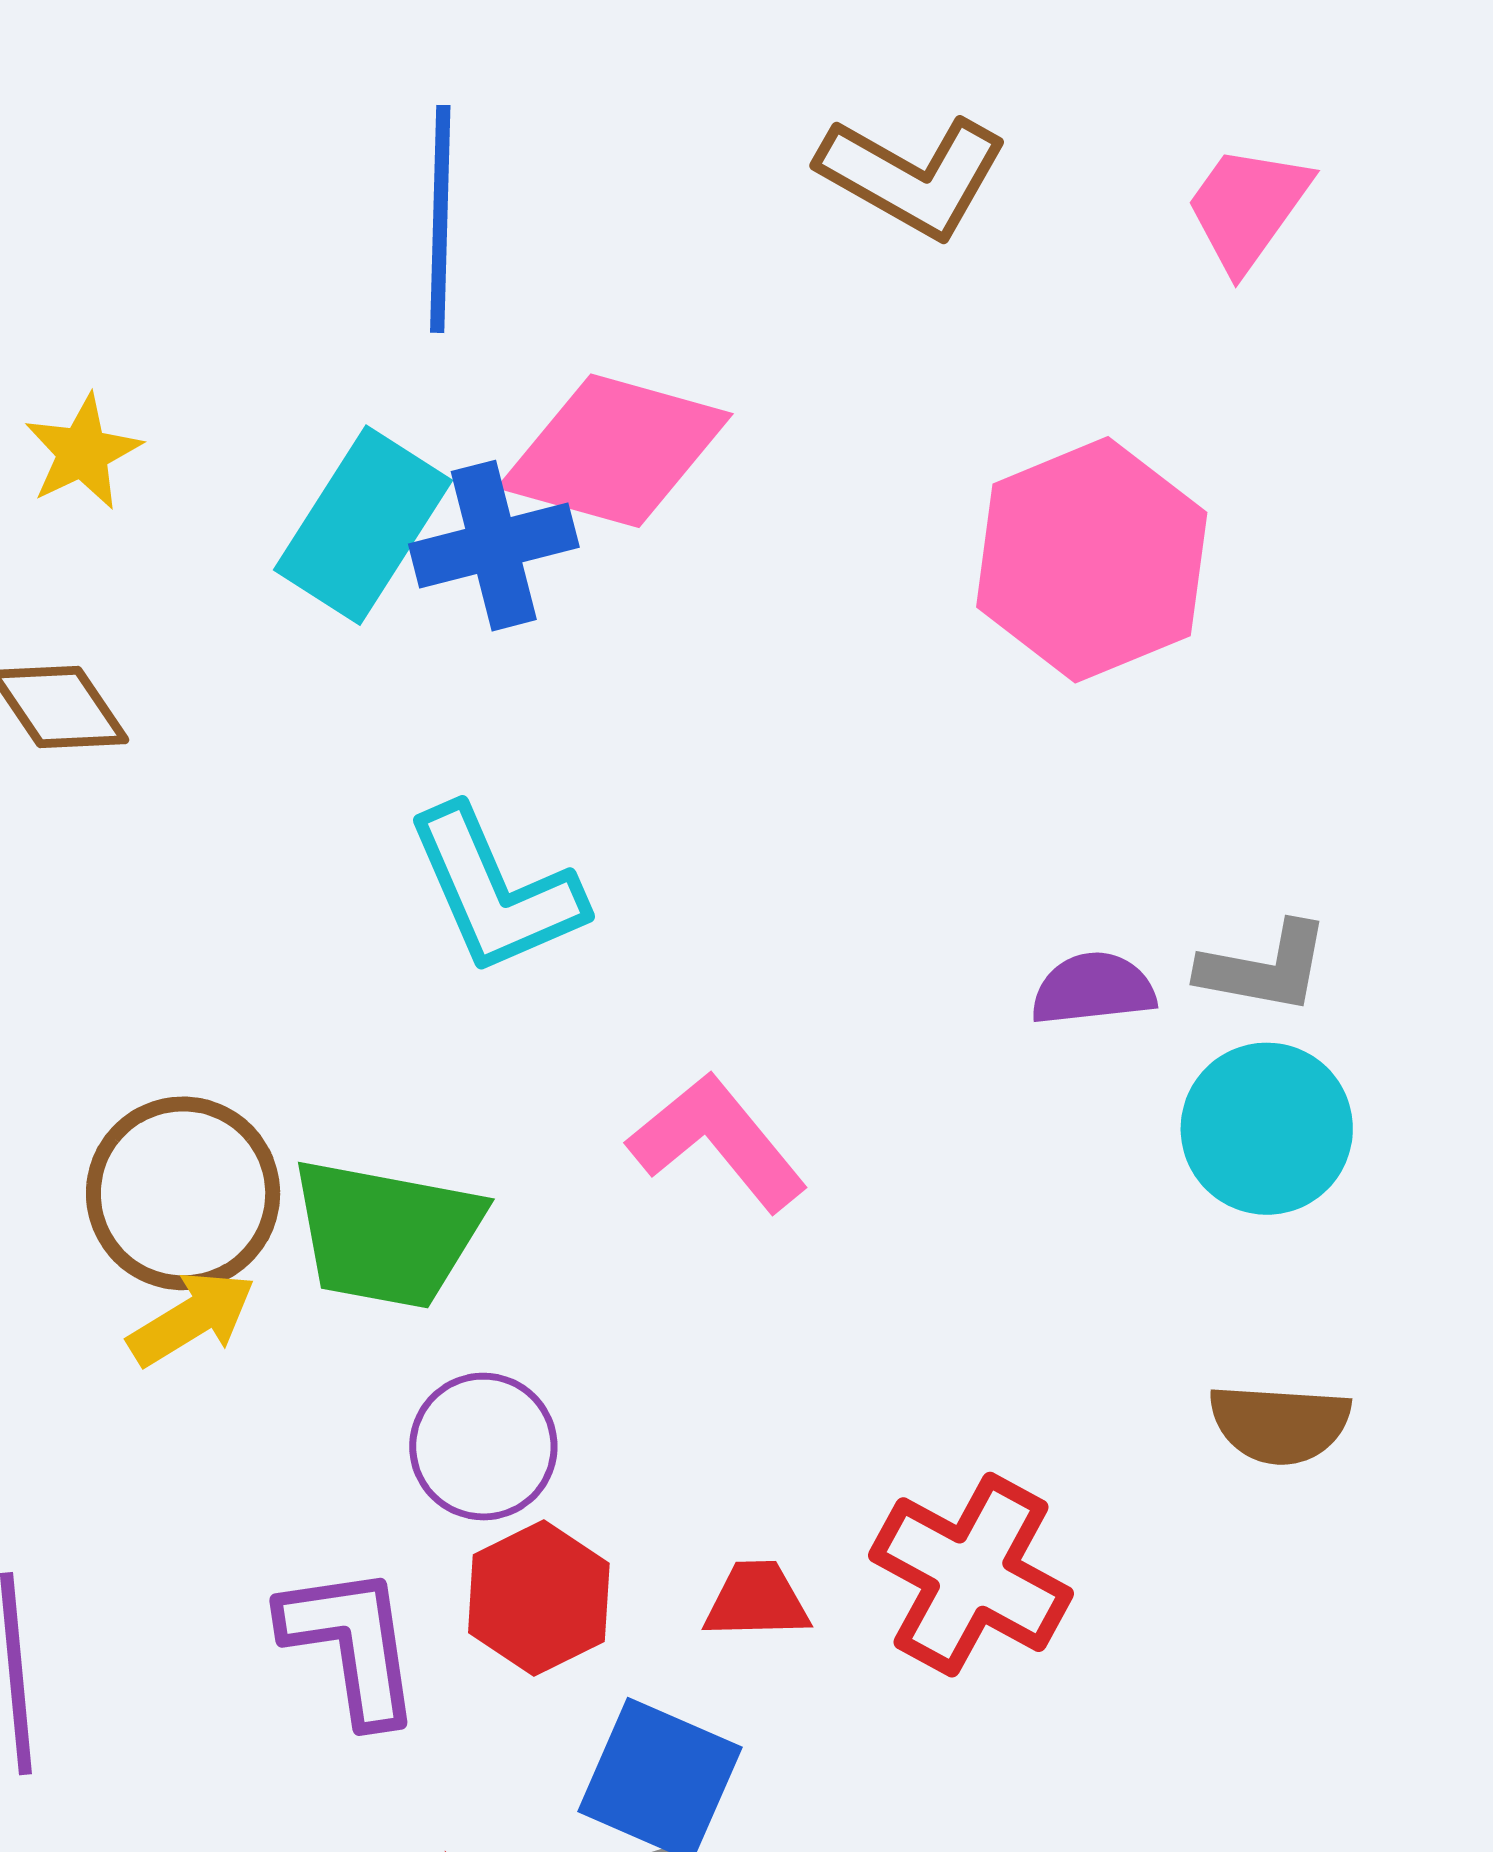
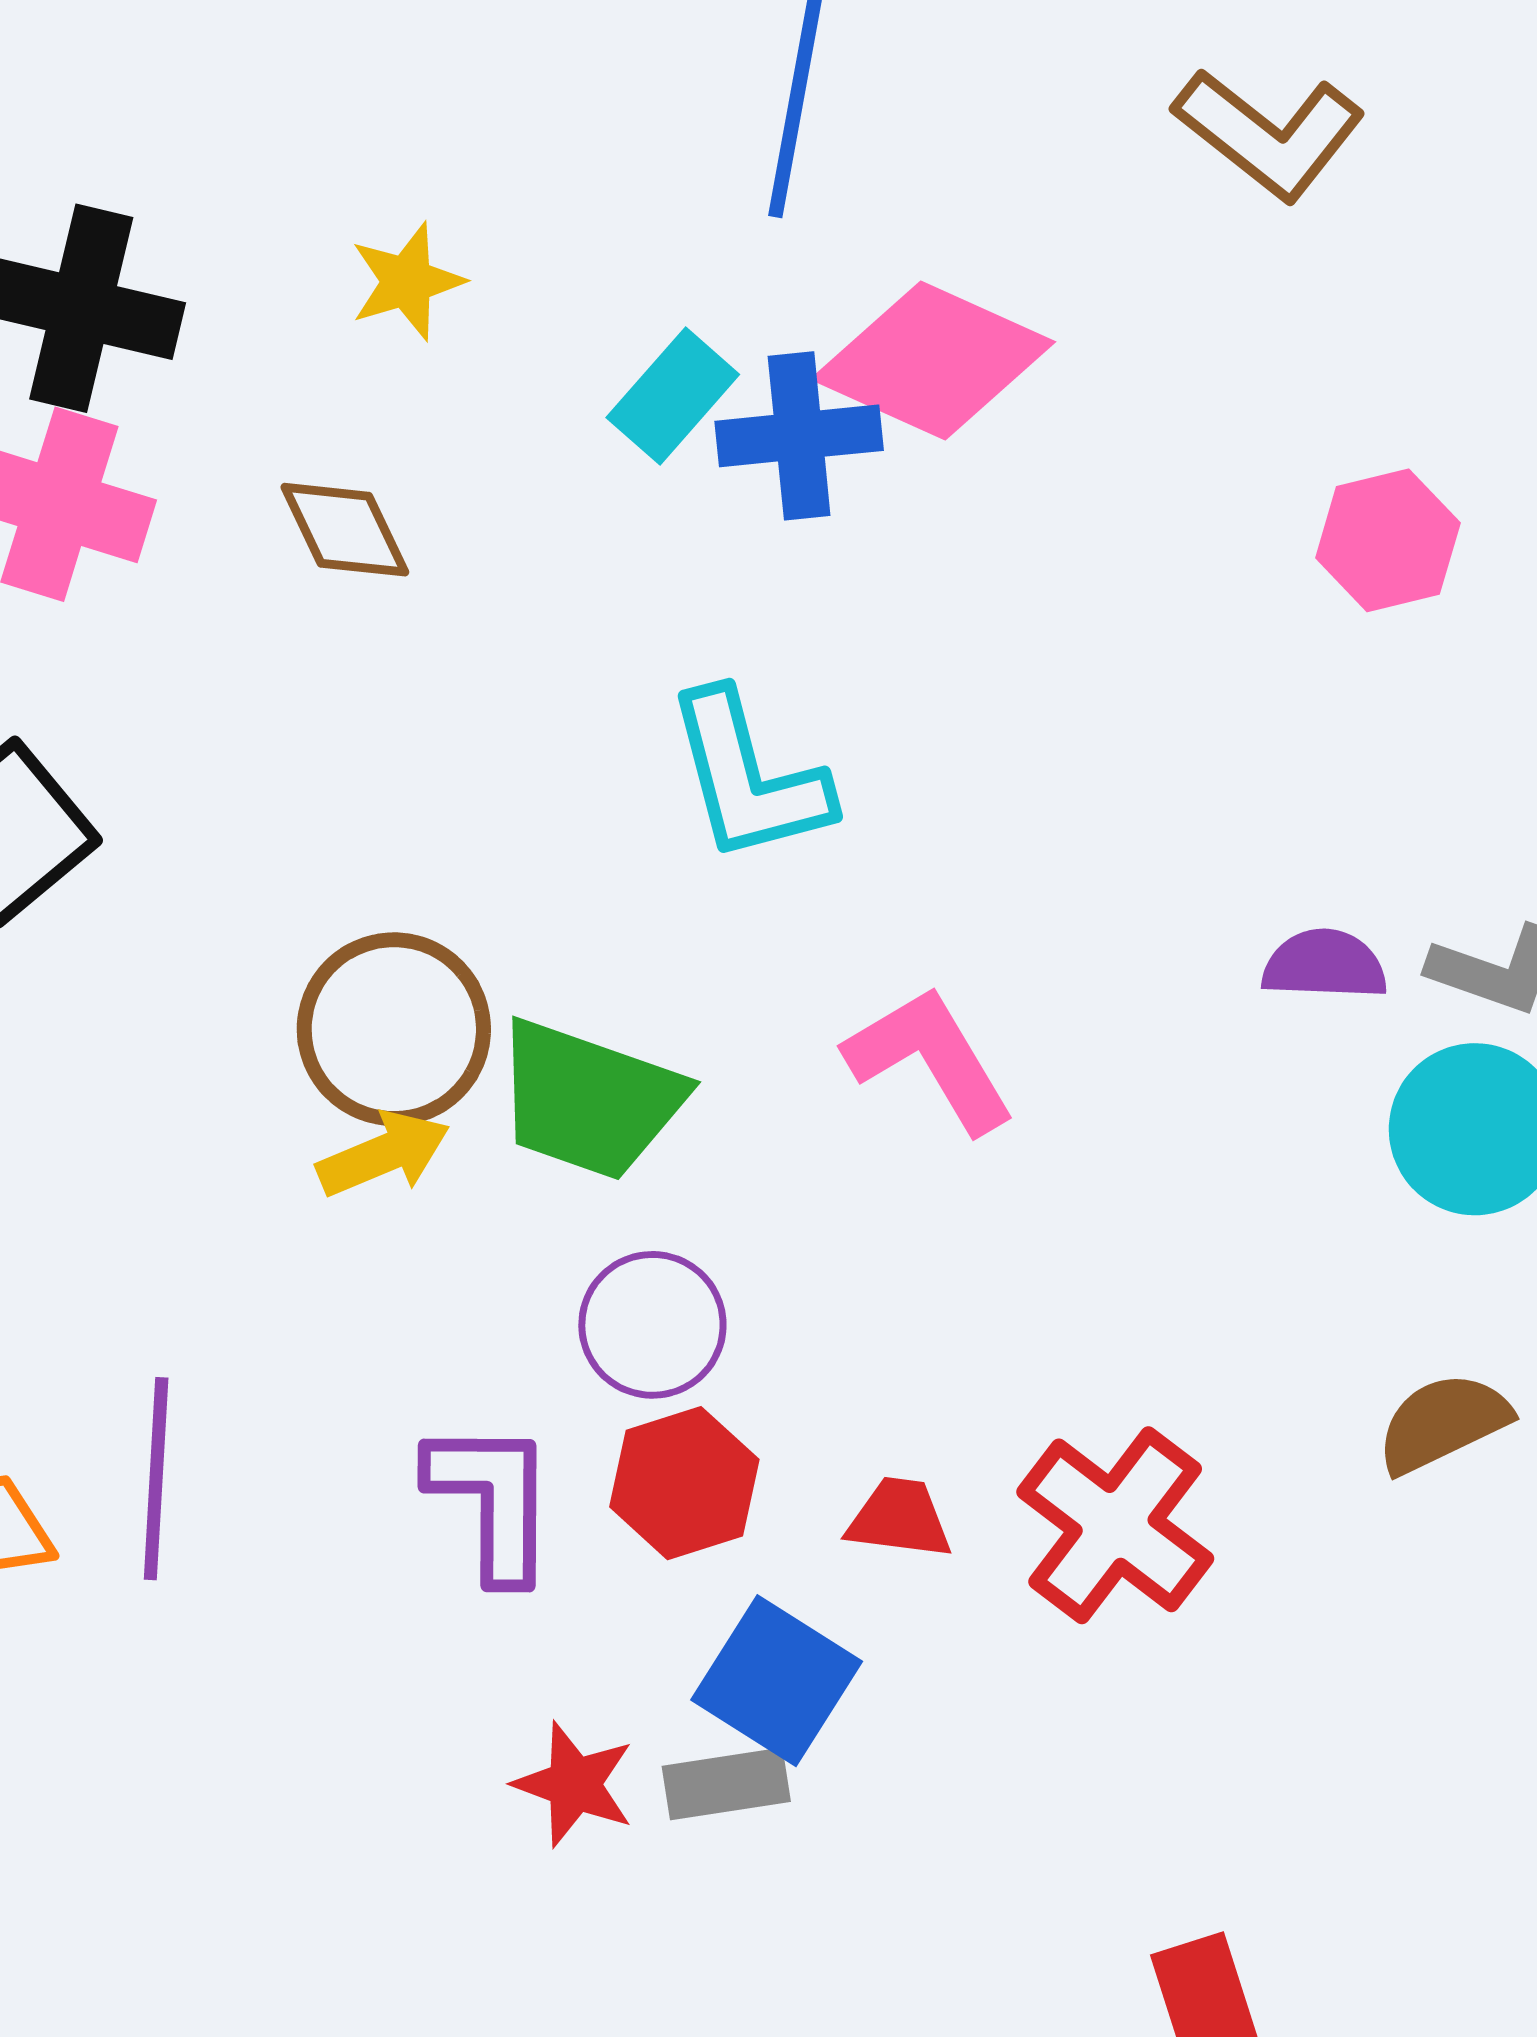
cyan rectangle: (363, 525) -> (673, 396), size x0.7
pink hexagon: (1092, 560) -> (1388, 540), size x0.6
brown semicircle: (1280, 1424) -> (1443, 1423), turned 142

